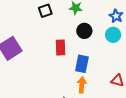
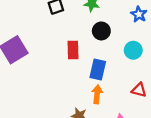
cyan circle: (113, 35) -> (133, 50), moved

